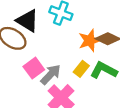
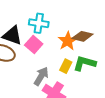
pink square: (34, 68) -> (34, 45), moved

